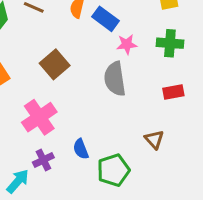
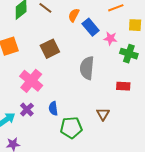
pink star: (127, 44) -> (110, 38), moved
pink cross: (39, 117) -> (31, 81), turned -30
purple cross: (43, 160) -> (27, 110), turned -32

